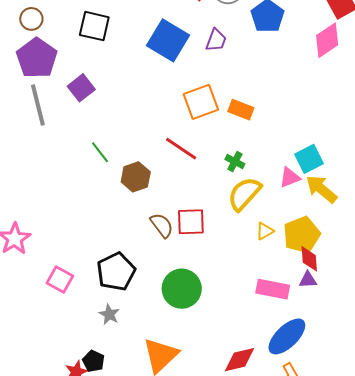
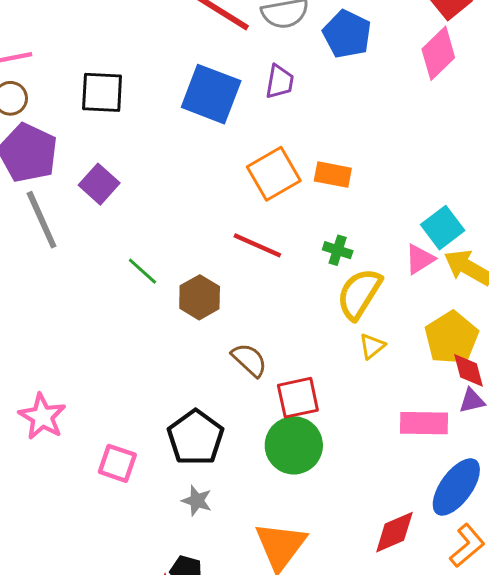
red square: (191, 222) -> (298, 398), moved
yellow triangle: (265, 231) -> (372, 346), moved

